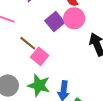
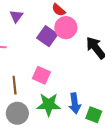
brown line: (28, 43) -> (15, 85), moved, turned 60

